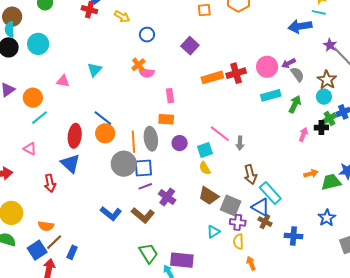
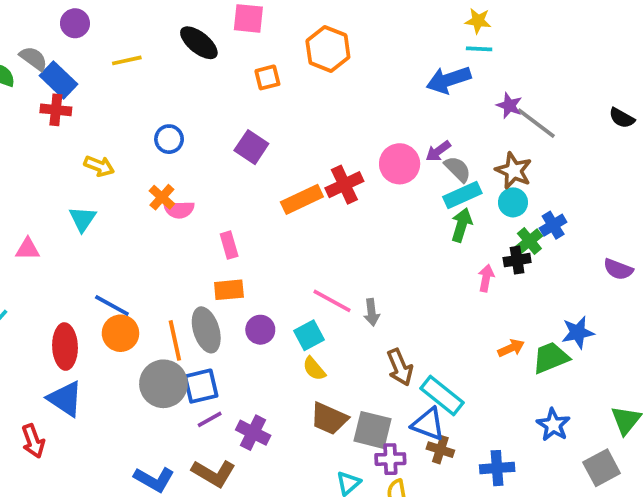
yellow arrow: (122, 16) -> (99, 166), moved
cyan rectangle: (271, 95) -> (462, 195), moved

